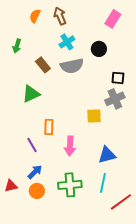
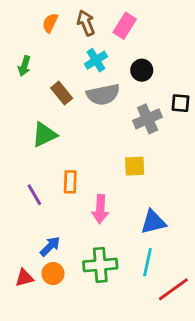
pink rectangle: (113, 19) -> (125, 26), moved
black square: (118, 78) -> (180, 103), moved
gray cross: (115, 99) -> (148, 119), moved
purple line: (32, 145) -> (34, 195), moved
red triangle: (11, 186) -> (24, 278), moved

